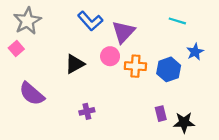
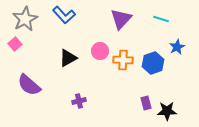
blue L-shape: (90, 21) -> (64, 15), moved
purple triangle: (123, 32) -> (121, 19), moved

